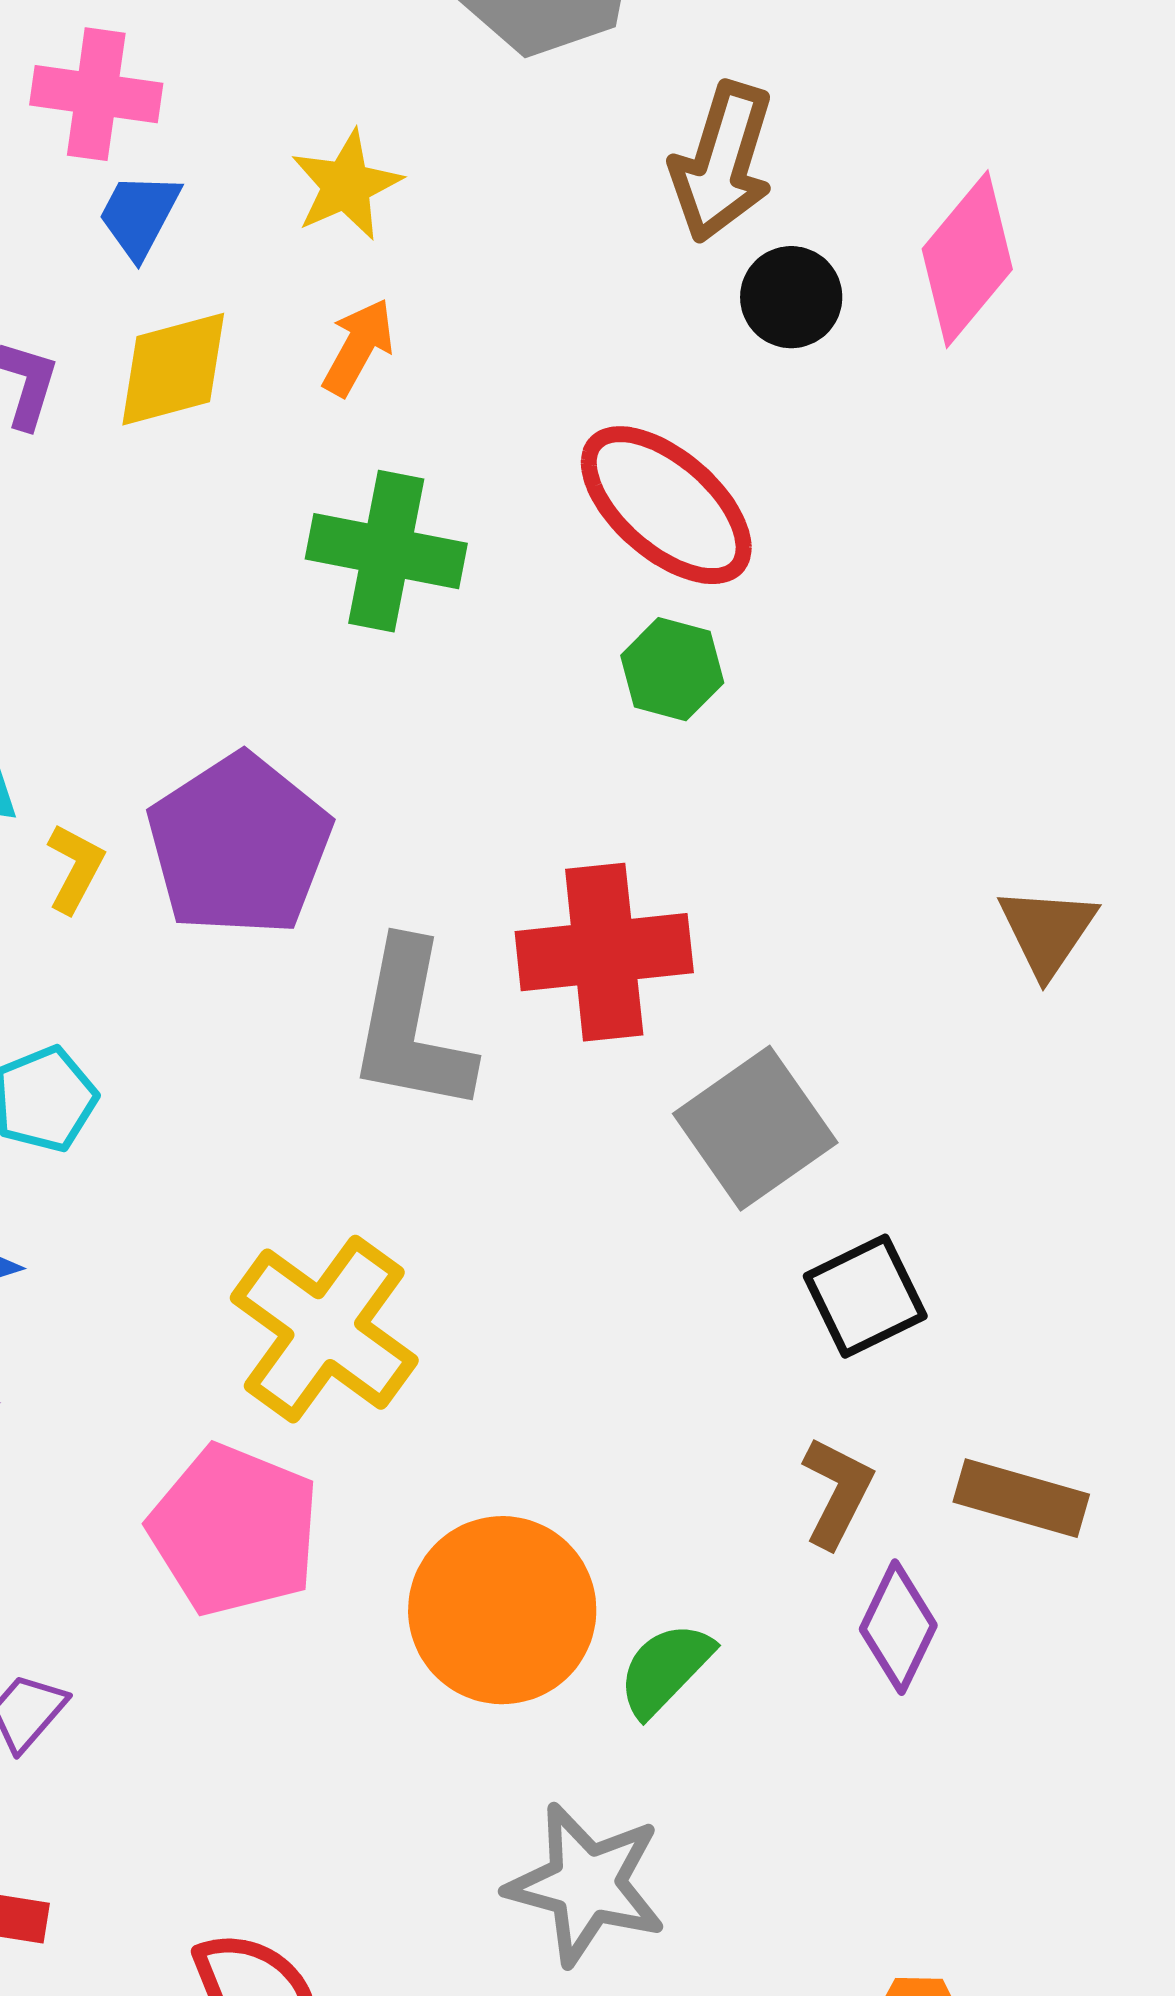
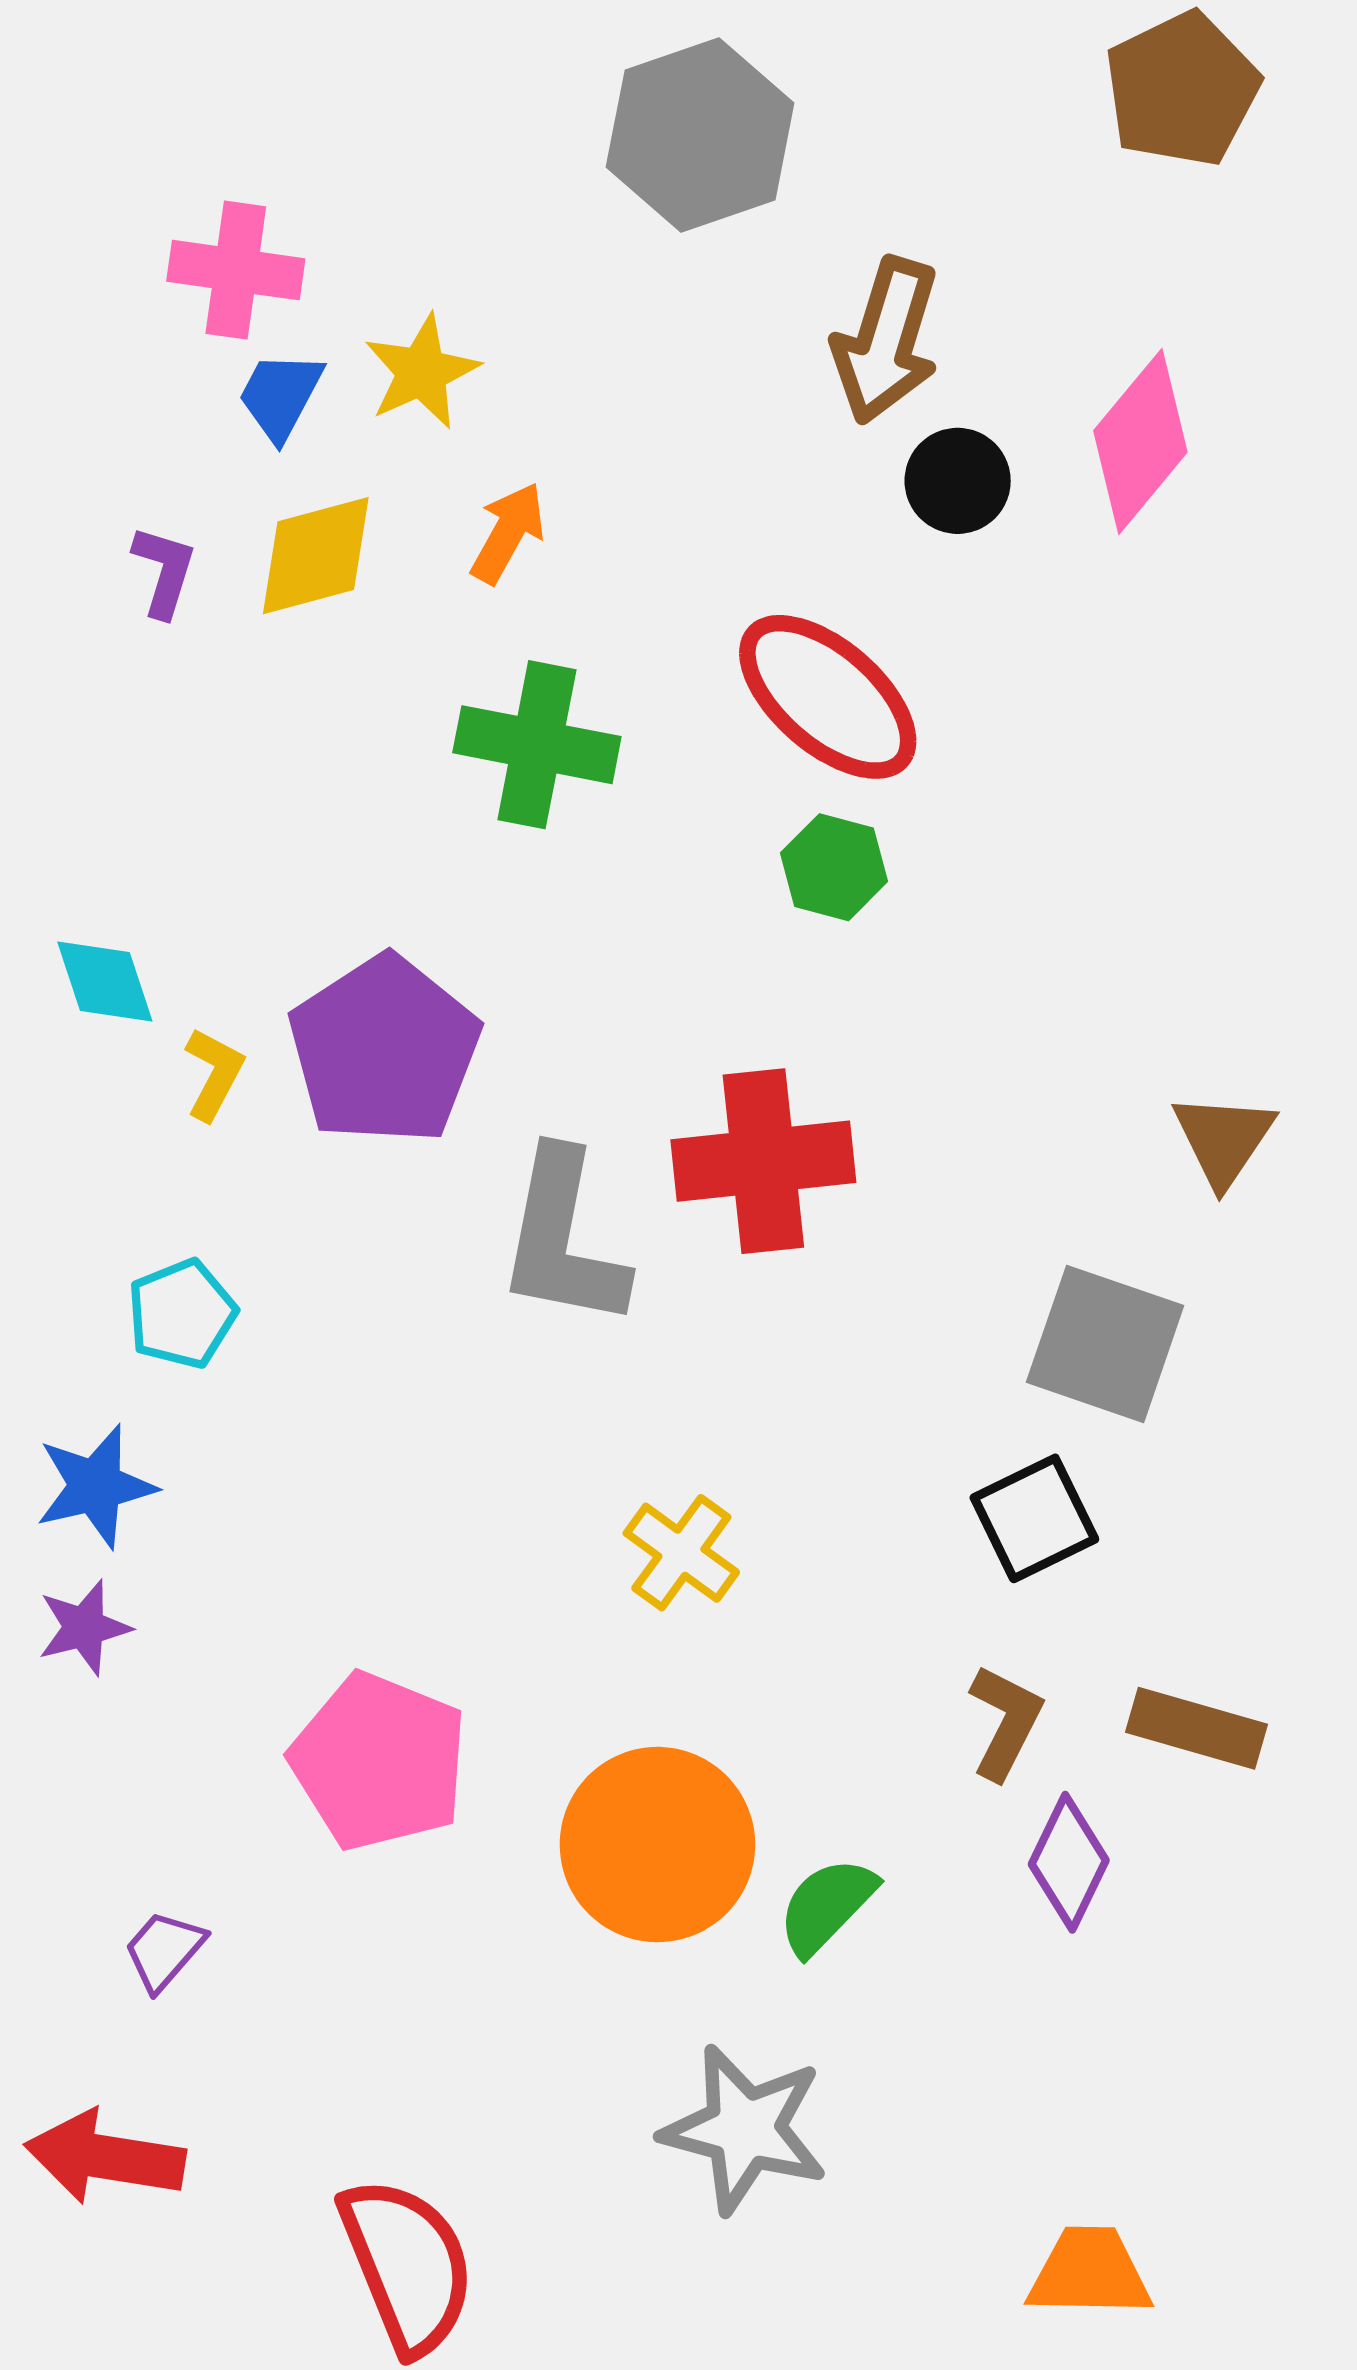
yellow star: (346, 185) -> (422, 372), moved
gray square: (755, 1128) -> (1105, 1344), moved, turned -36
yellow cross: (324, 1329) -> (681, 1553), moved, size x0.6

